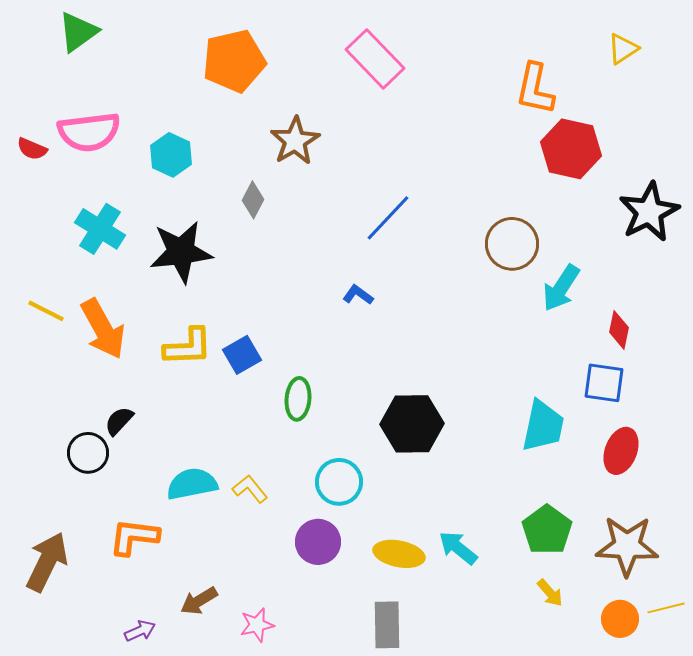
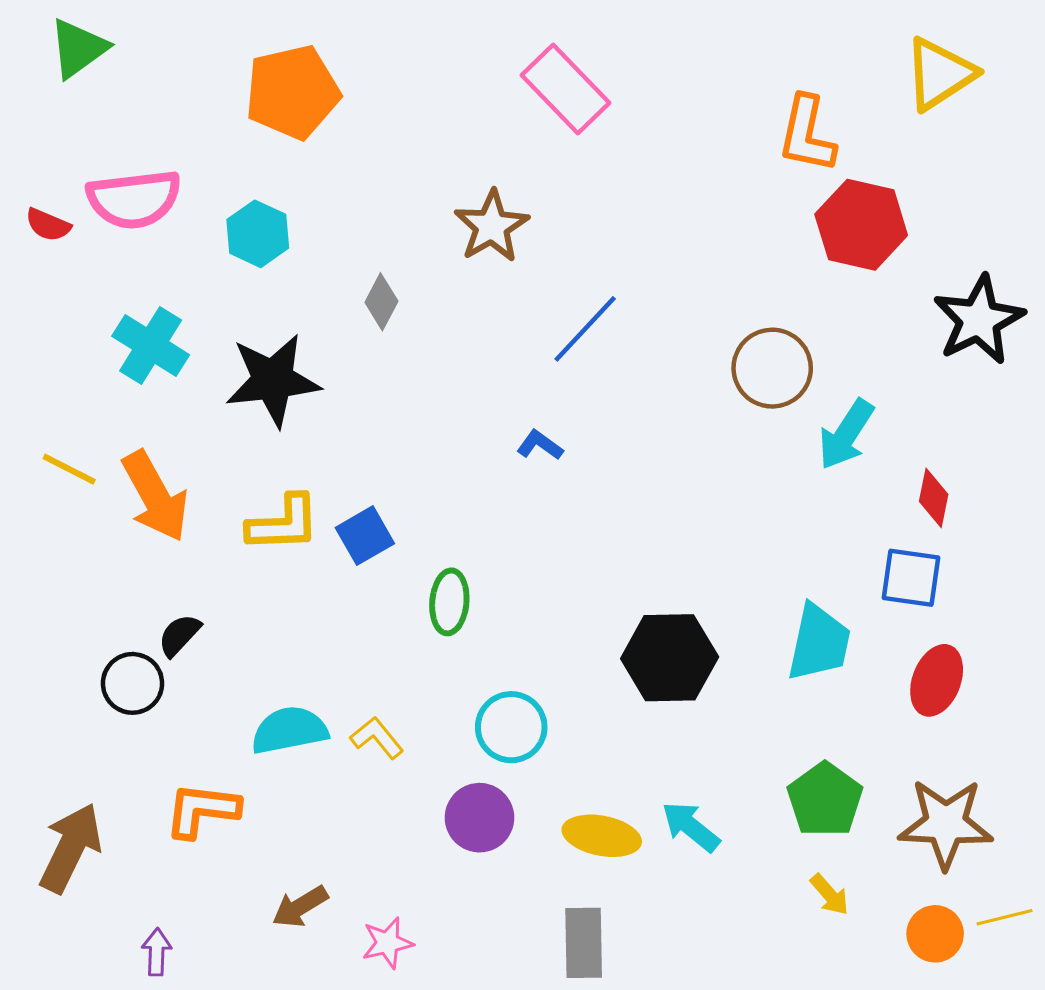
green triangle: (78, 32) -> (78, 48), moved
yellow triangle: (623, 49) -> (940, 74), size x1.6
orange pentagon: (234, 61) -> (292, 92), moved
brown star: (295, 141) -> (492, 226), moved
black hexagon: (412, 424) -> (670, 658), moved
purple arrow: (140, 631) -> (157, 952), moved, turned -64

